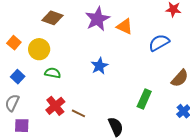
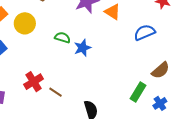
green semicircle: (53, 73) -> (62, 38), moved
green rectangle: (144, 99) -> (138, 92), moved

